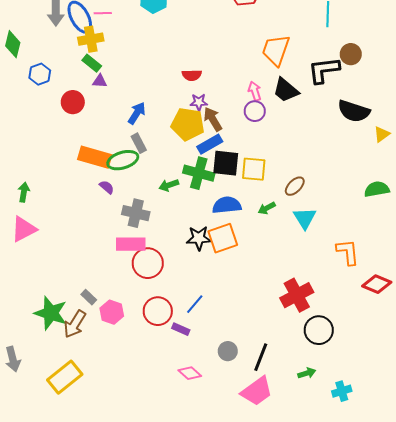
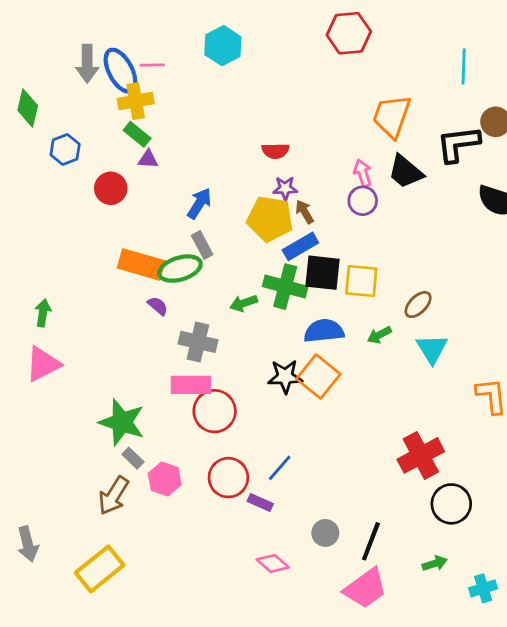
brown arrow: (213, 119) -> (305, 212), size x0.7
orange square: (223, 238) -> (318, 377), turned -32
green star: (51, 313) -> (122, 422), moved

